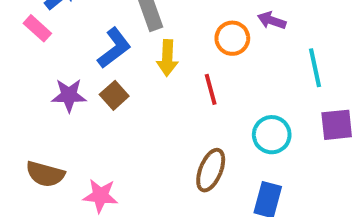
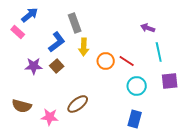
purple arrow: (272, 20) -> (148, 28), moved
orange circle: (232, 38) -> (106, 61), moved
red line: (211, 89) -> (127, 61), moved, turned -42
brown ellipse: (211, 170) -> (78, 104), moved, turned 30

